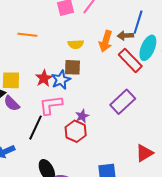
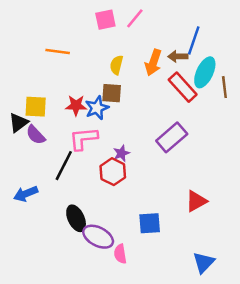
yellow semicircle: (76, 44) -> (116, 65), turned 105
red star: (44, 78) -> (76, 105), turned 30

